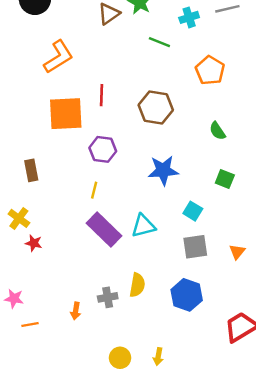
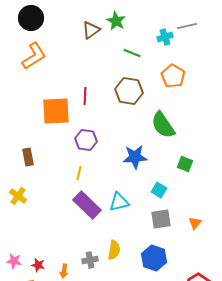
cyan cross: (189, 17) -> (165, 37), moved
orange L-shape: (58, 57) -> (34, 56), moved
brown hexagon: (156, 107) -> (129, 91), moved
green semicircle: (217, 131) -> (163, 125), moved, size x1.8
red star: (34, 243) -> (38, 265), moved

